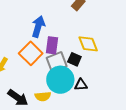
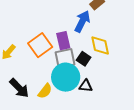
blue arrow: (38, 27) -> (82, 21), moved
purple rectangle: (52, 45) -> (63, 41), turned -30
yellow semicircle: (43, 96) -> (45, 91), turned -56

